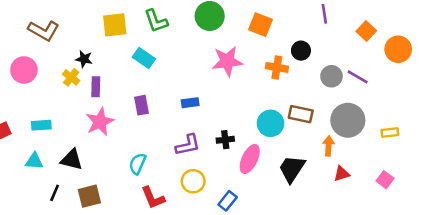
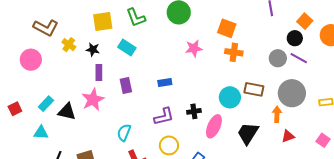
orange square: (260, 25) -> (227, 28), moved
black circle: (301, 51) -> (295, 38), moved
black star: (84, 59) -> (93, 50), moved
pink star: (227, 61) -> (194, 48), size x0.7
yellow cross: (71, 77) -> (69, 45), moved
purple rectangle: (96, 87) -> (99, 73), moved
cyan rectangle: (41, 125) -> (46, 104), turned -42
black triangle: (72, 160) -> (67, 112), moved

